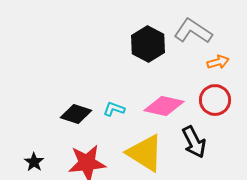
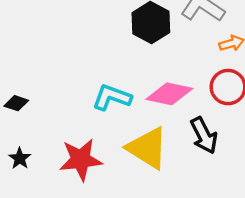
cyan L-shape: (114, 109) -> (112, 97), size x1.6
black diamond: (76, 114) -> (16, 103), moved, size x0.7

